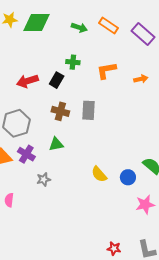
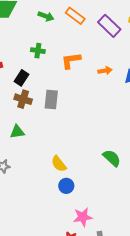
black rectangle: (57, 80) -> (22, 78), moved
blue circle: (128, 177) -> (66, 186), moved
pink star: (145, 205) -> (83, 217), moved

